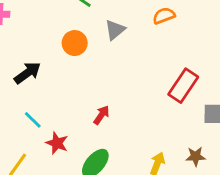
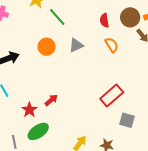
orange semicircle: (164, 16) -> (112, 45), turned 63
red star: (57, 143) -> (29, 110), moved

